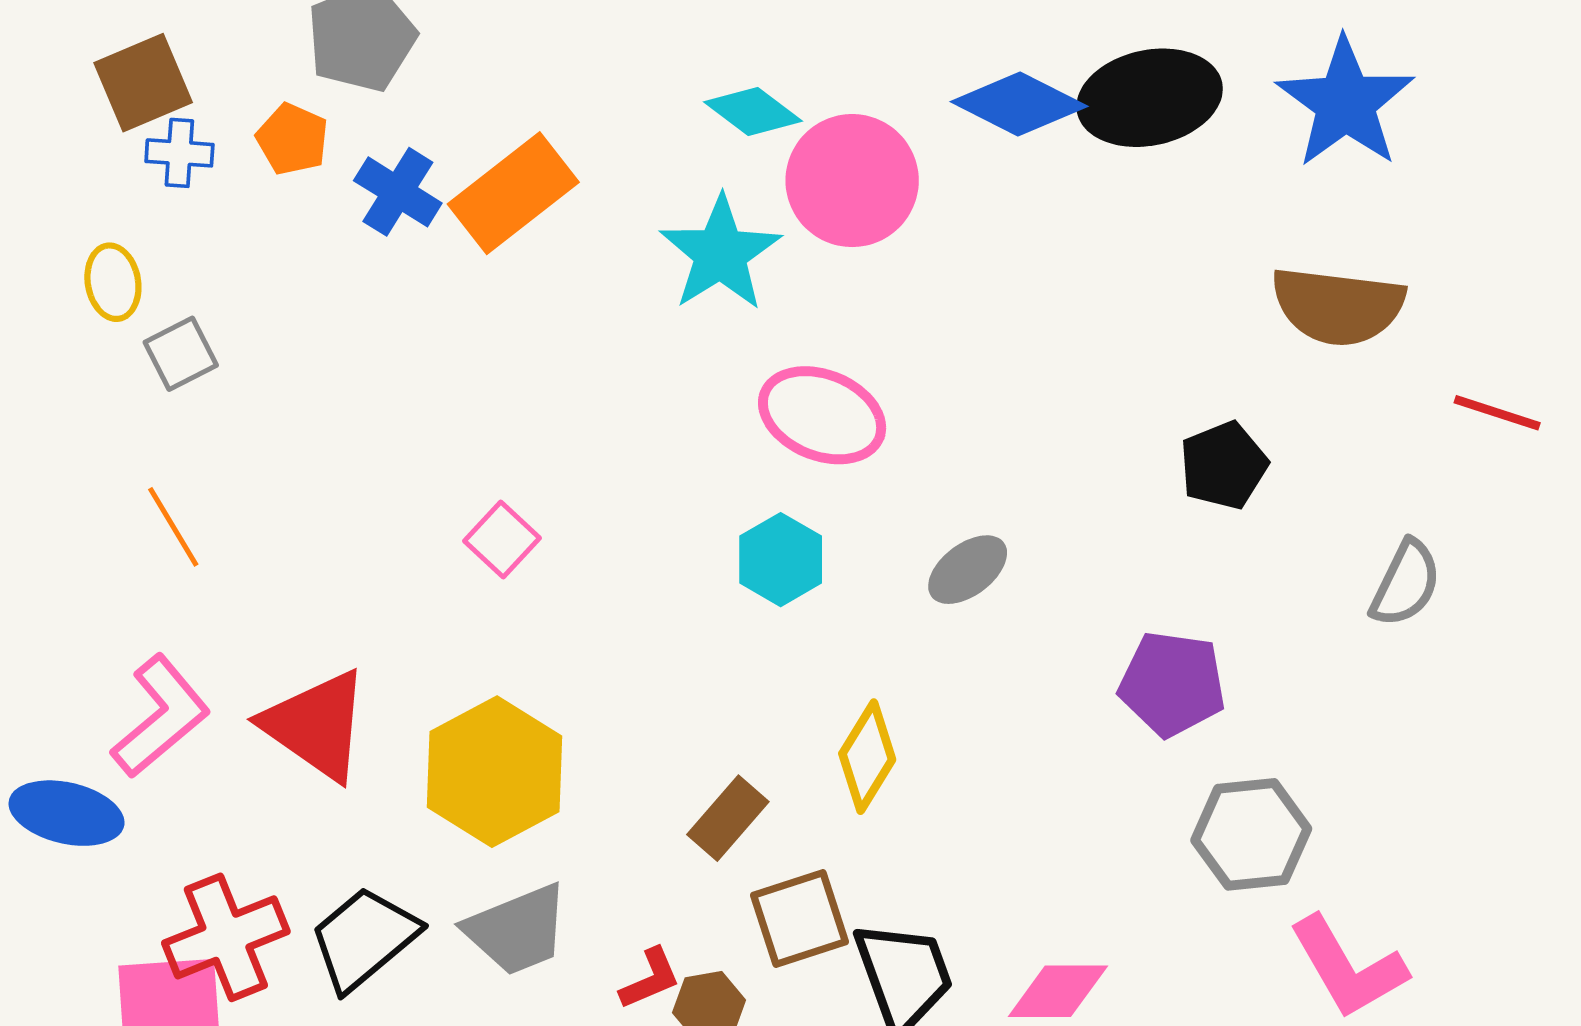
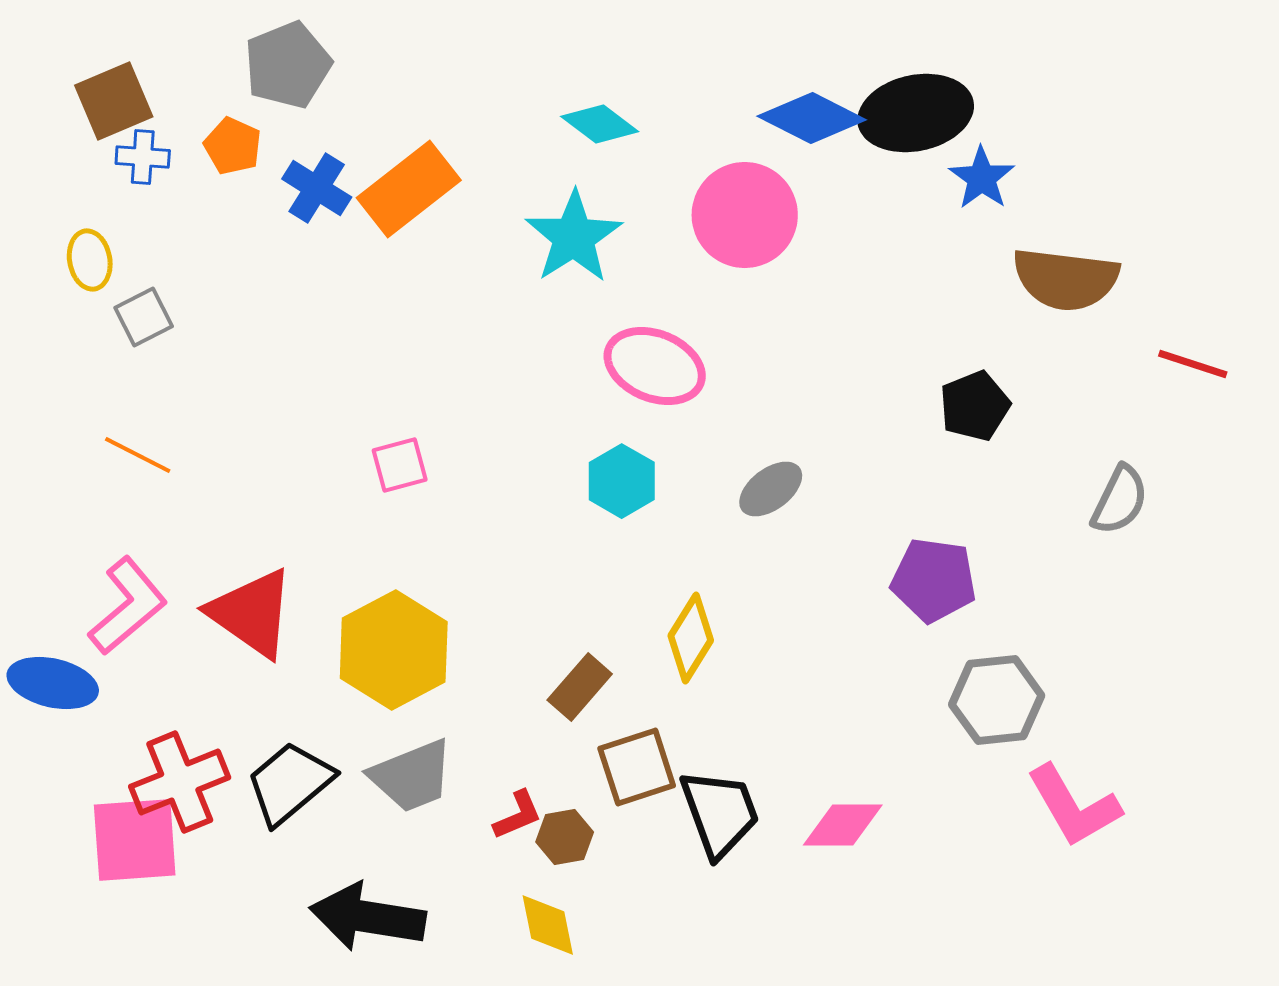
blue star: (1345, 103) -> (982, 178), moved, size x0.6
pink circle: (852, 181) -> (745, 215), moved
orange line: (173, 527) -> (138, 455), turned -32
pink square: (502, 539) -> (400, 465), turned 32

